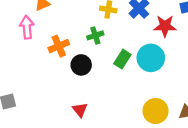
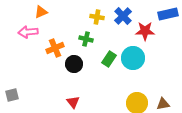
pink arrow: (27, 27) -> (28, 32), turned -90
green cross: (95, 35) -> (86, 39), turned 32

